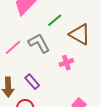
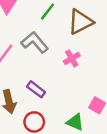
brown triangle: (80, 34) -> (81, 22), turned -45

